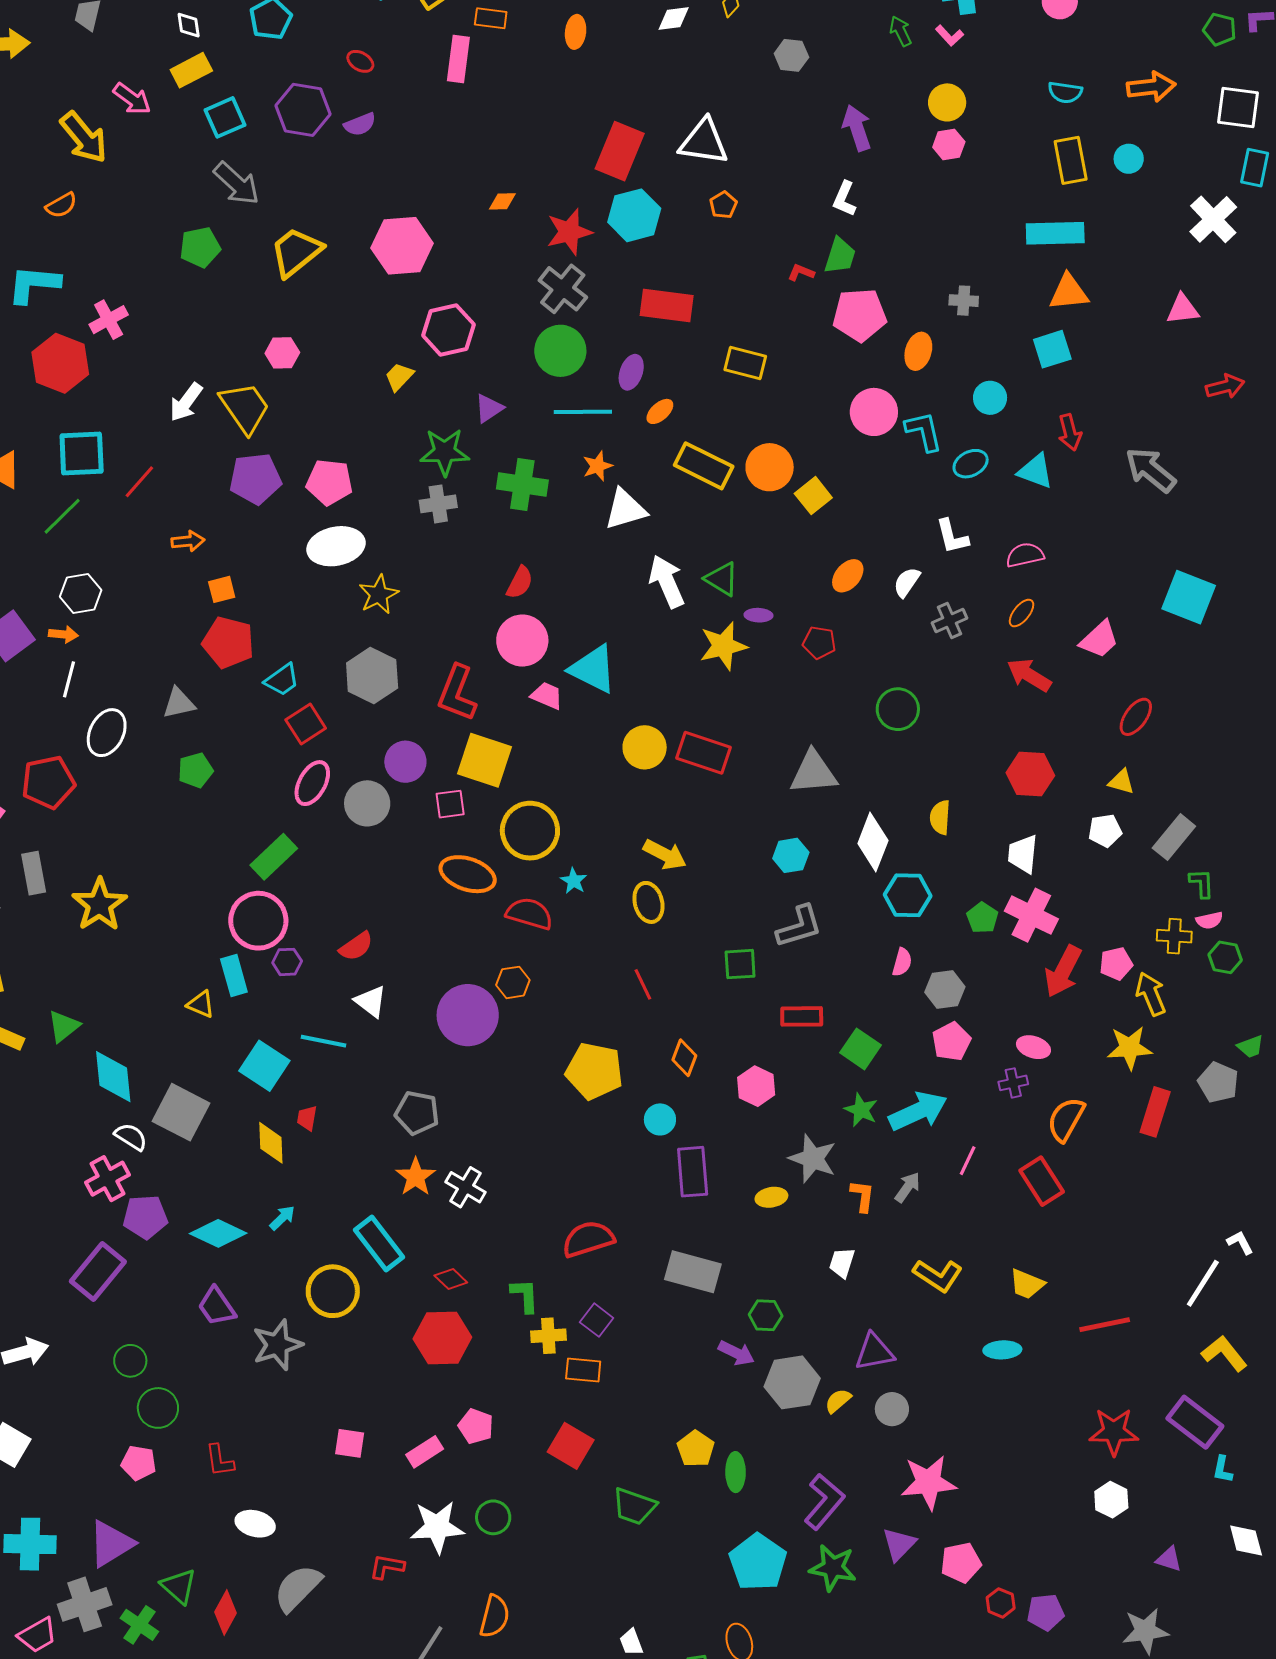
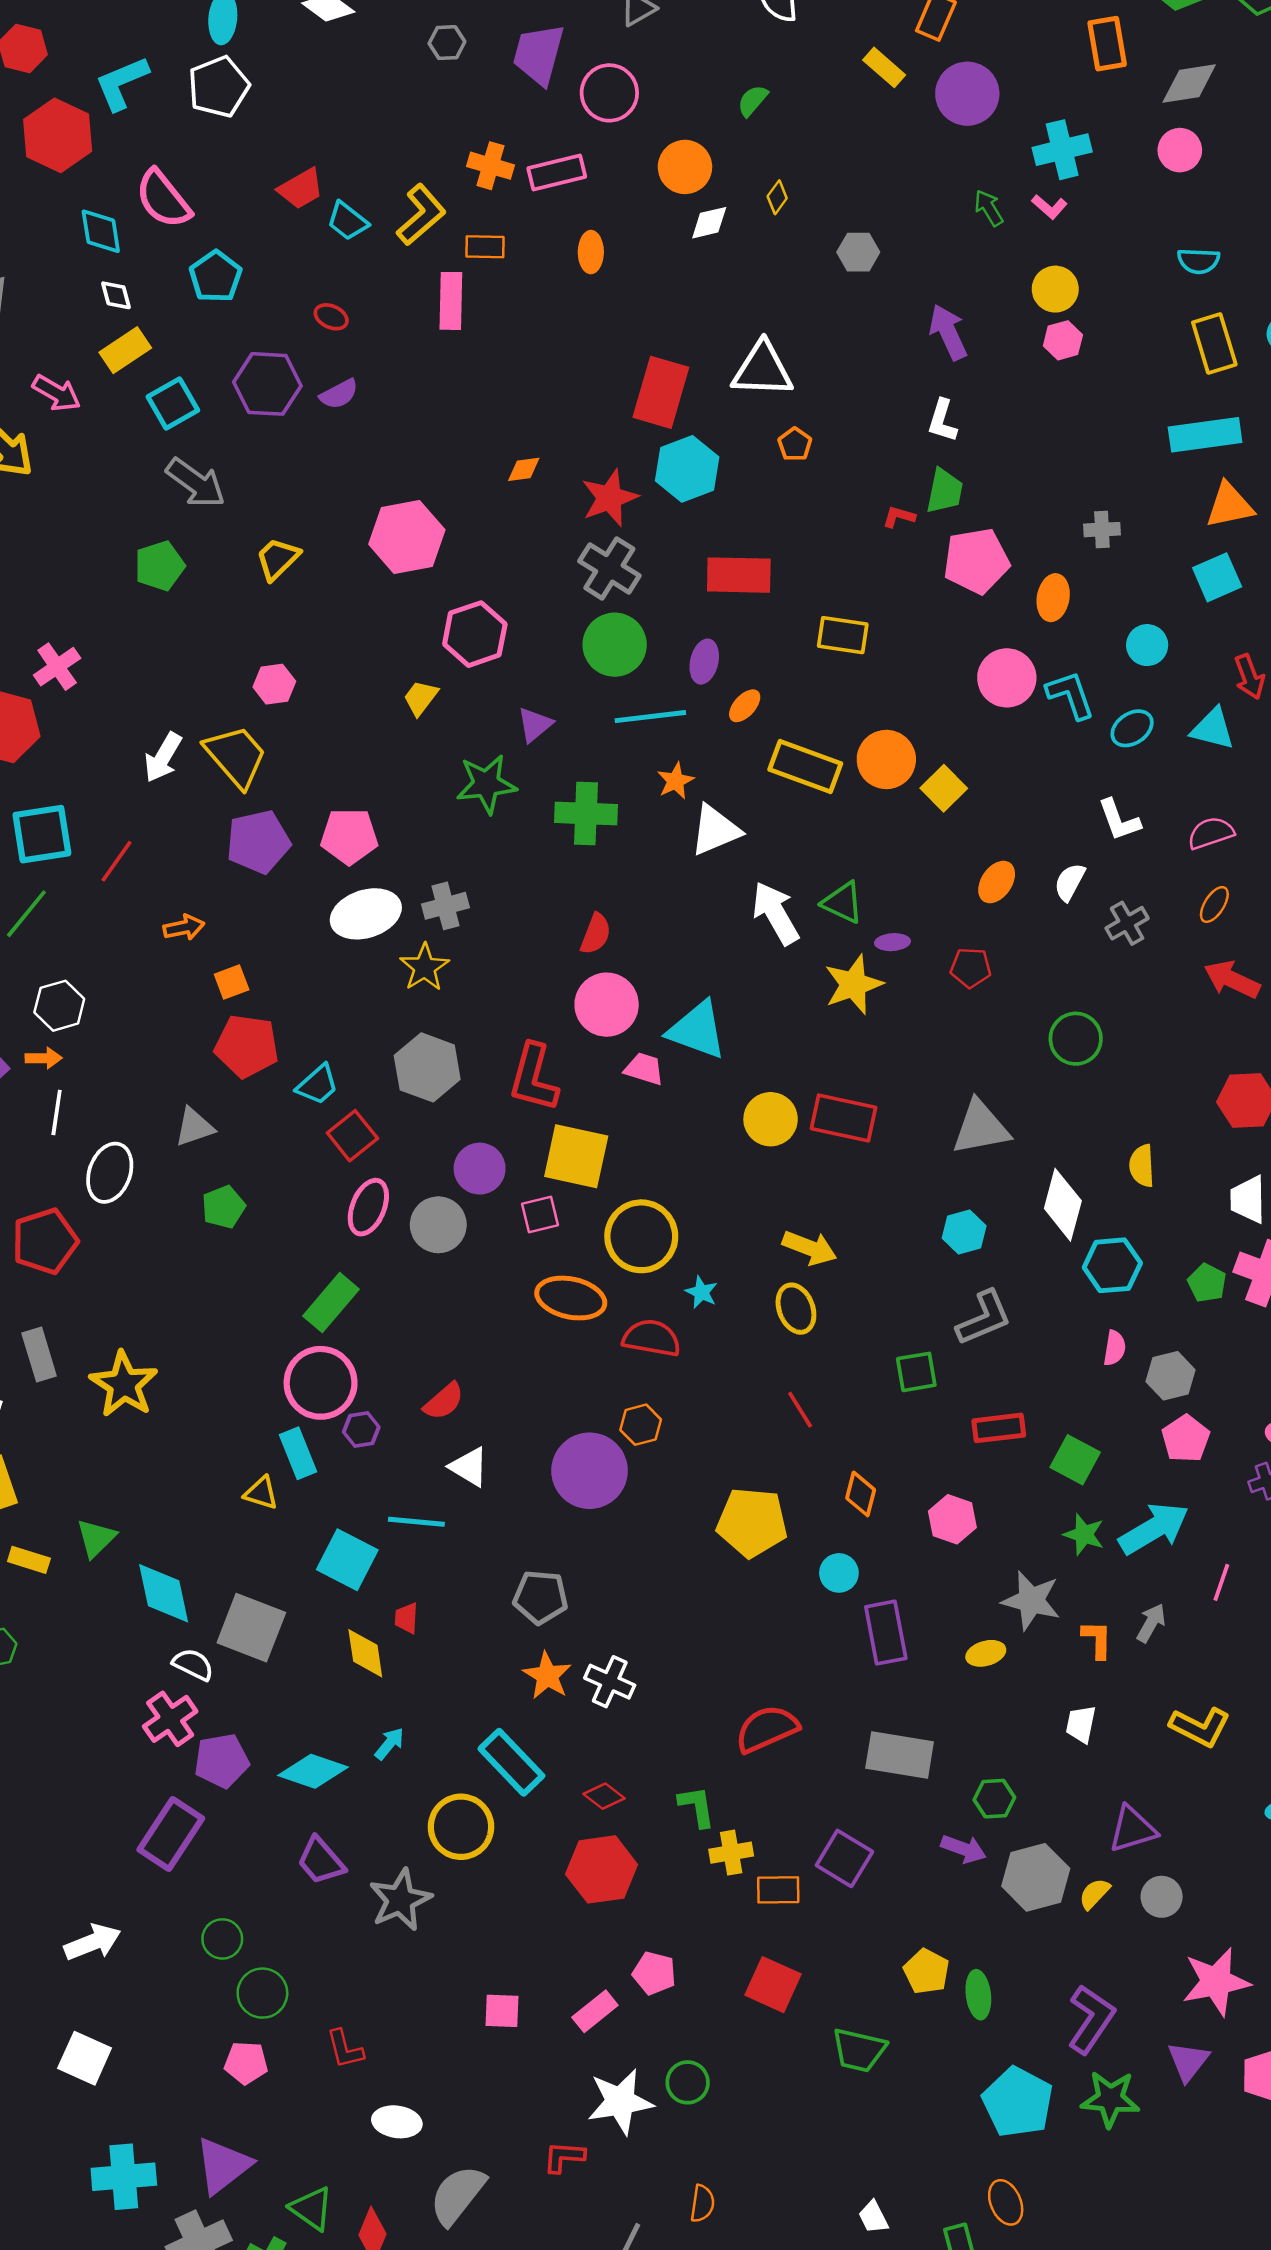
yellow trapezoid: (296, 252) -> (278, 559), size x0.7
gray cross: (438, 504) -> (445, 906), moved
purple square: (597, 1320) -> (844, 1858), moved, size x1.4
orange semicircle: (494, 1616) -> (702, 2203), size x0.7

